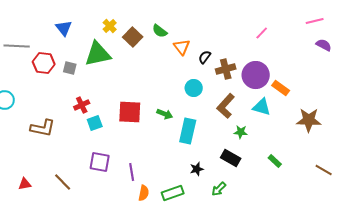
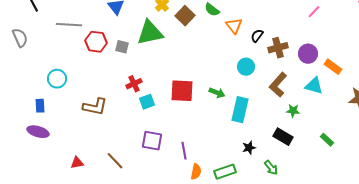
purple circle: (256, 75) -> (308, 54), size x0.7
green arrow: (219, 189) -> (271, 168), turned -84

